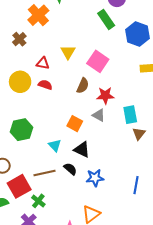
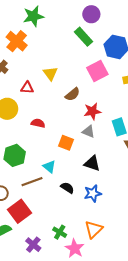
pink square: (98, 61) -> (97, 71), moved, turned 35
red semicircle: (45, 85) -> (38, 123), moved
brown semicircle: (83, 86) -> (72, 94), moved, turned 35
black triangle: (82, 149) -> (92, 163), moved
brown line: (45, 173) -> (32, 182), moved
green cross: (38, 201) -> (60, 232), moved

